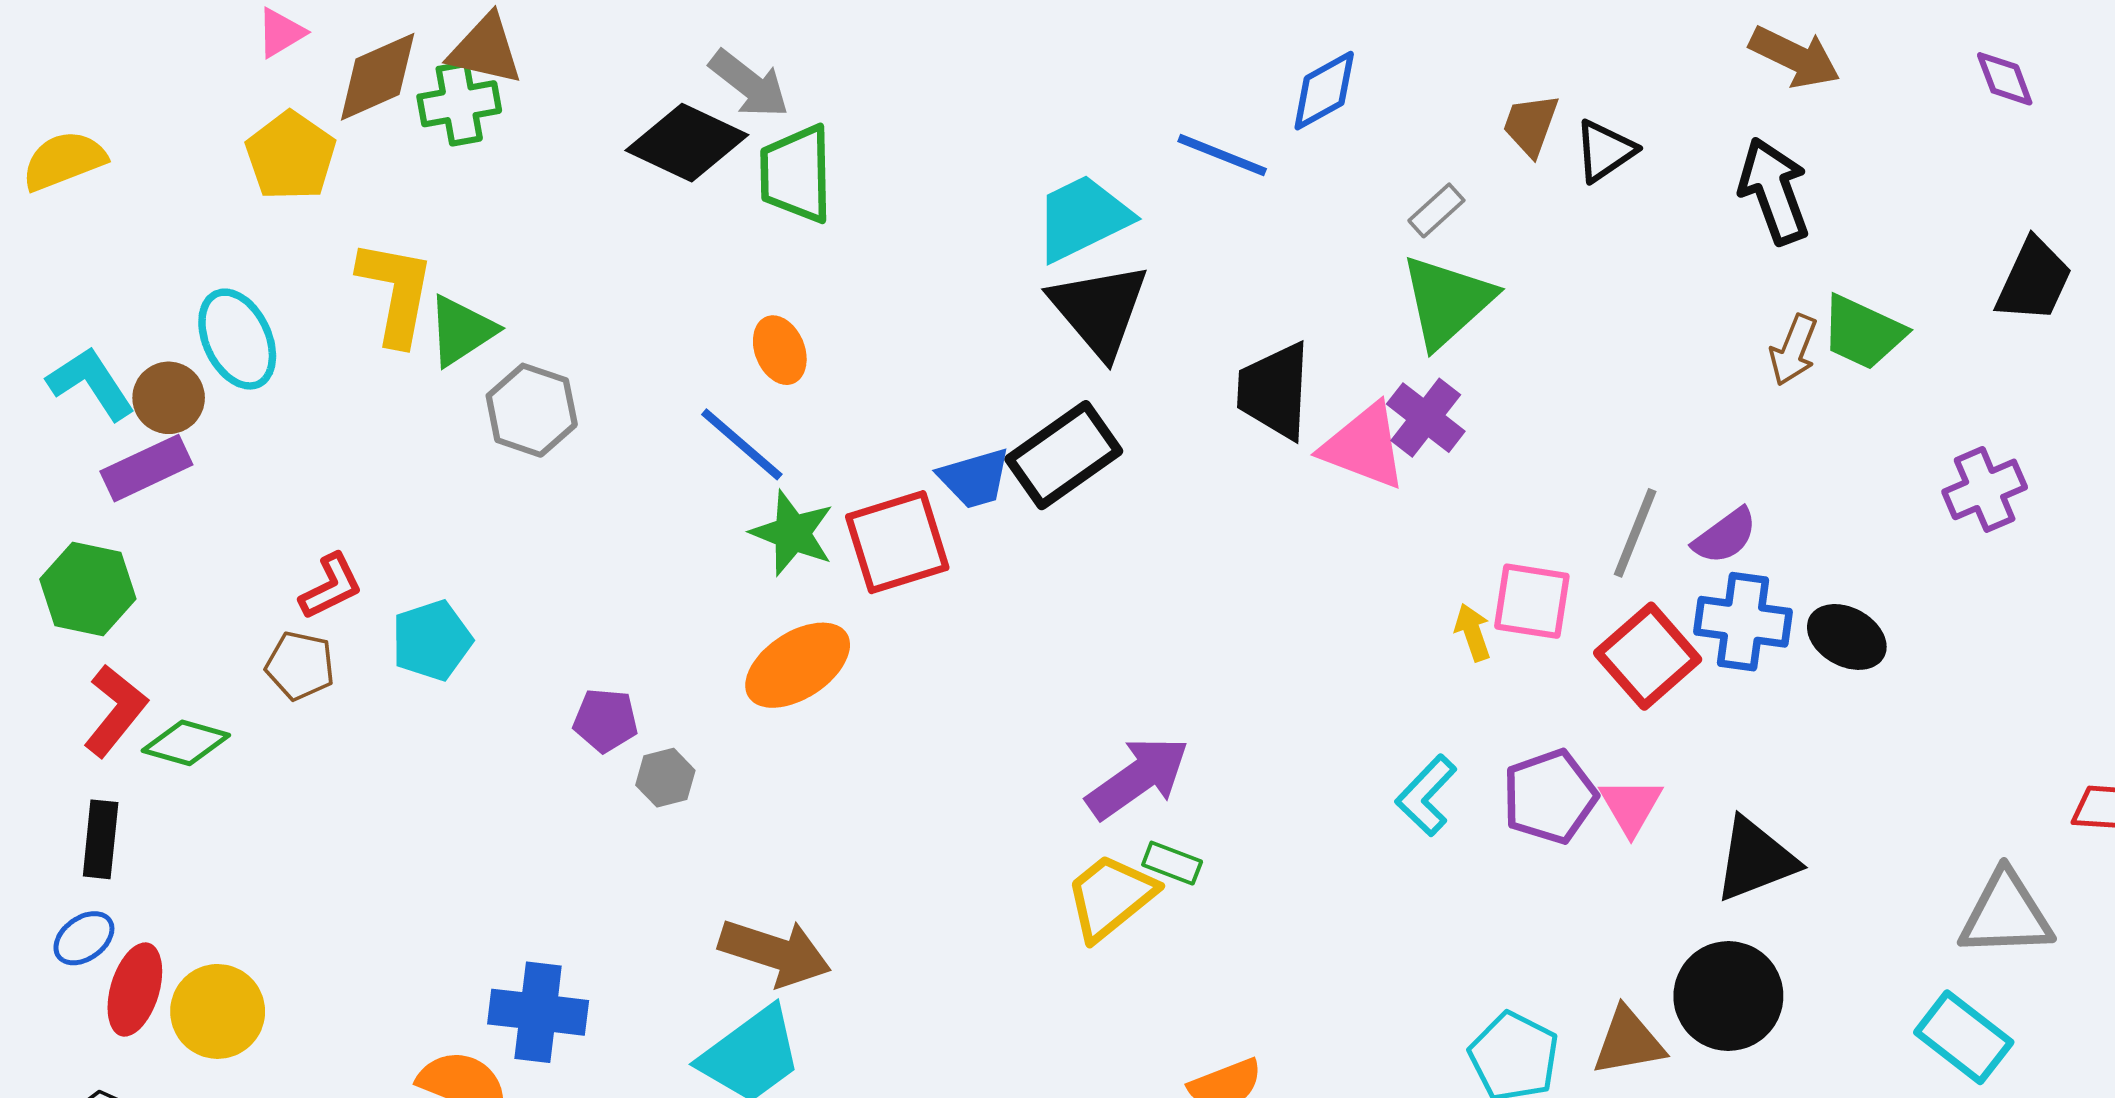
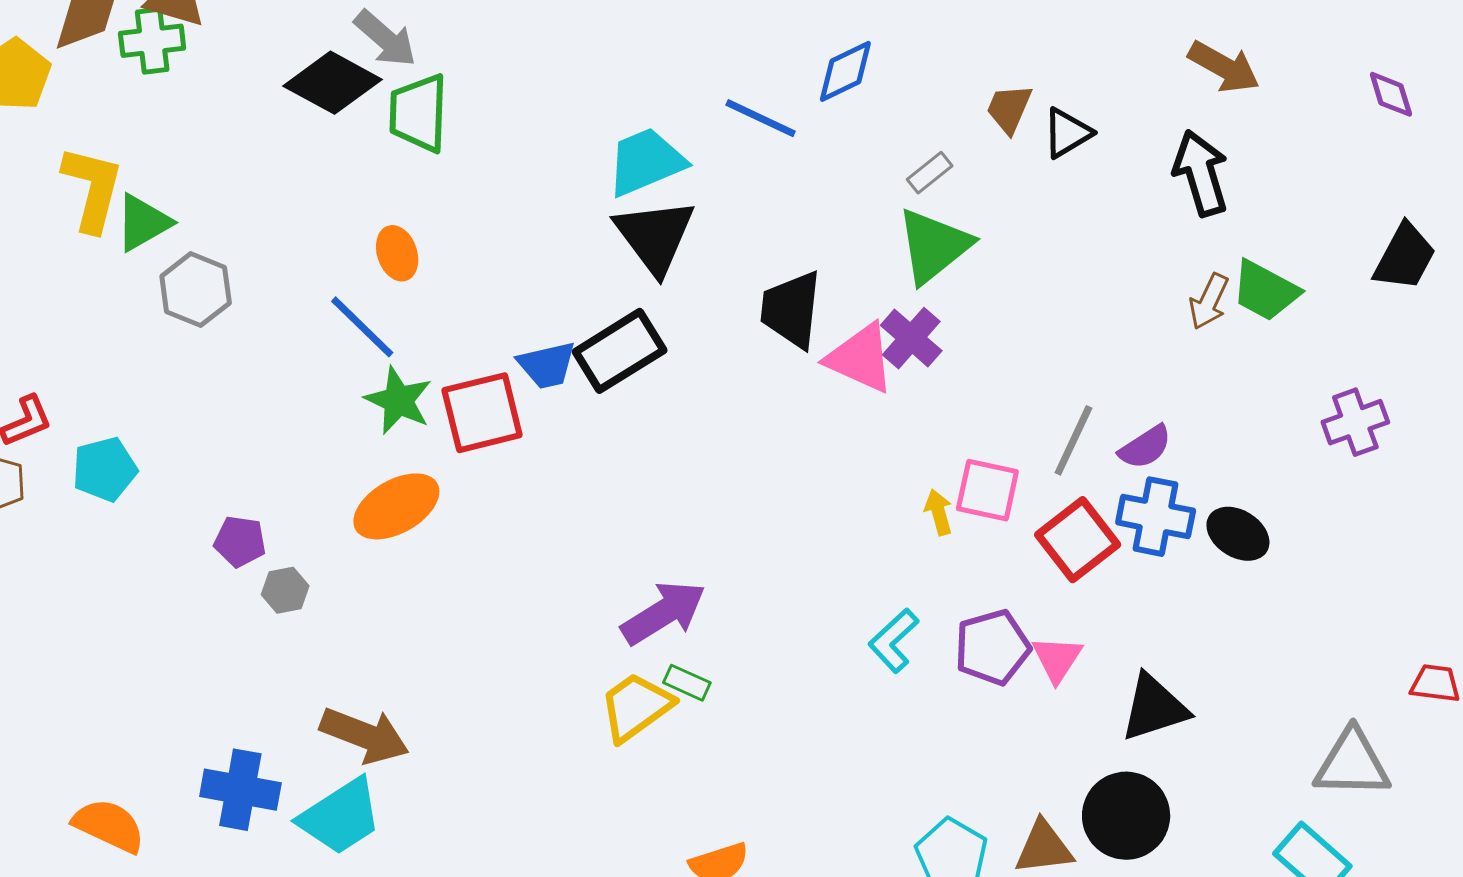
blue cross: (538, 1012) -> (240, 790), moved

